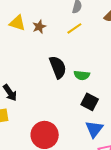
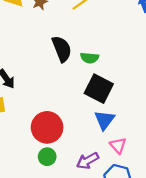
black square: (90, 102) -> (99, 89), size x1.4

